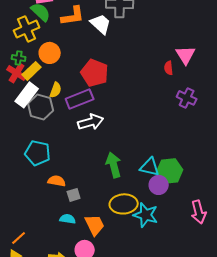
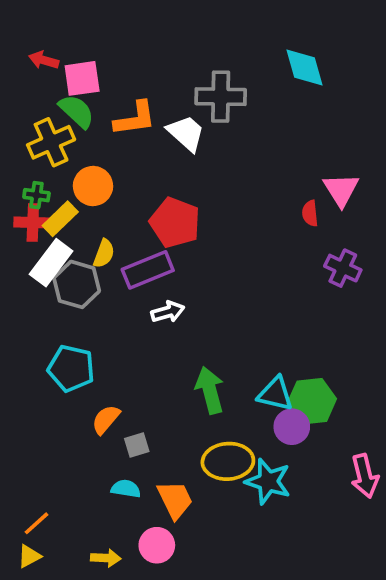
red cross: (17, 73) -> (33, 222), turned -30
white arrow: (91, 122) -> (168, 312), size x0.7
orange semicircle: (57, 181) -> (106, 419), turned -60

